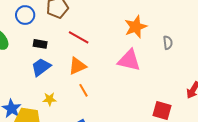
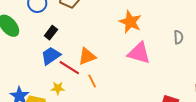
orange star: (136, 27) -> (130, 22), moved, turned -30
red line: (79, 37) -> (69, 68), moved
black rectangle: (40, 44) -> (51, 33), turned -64

